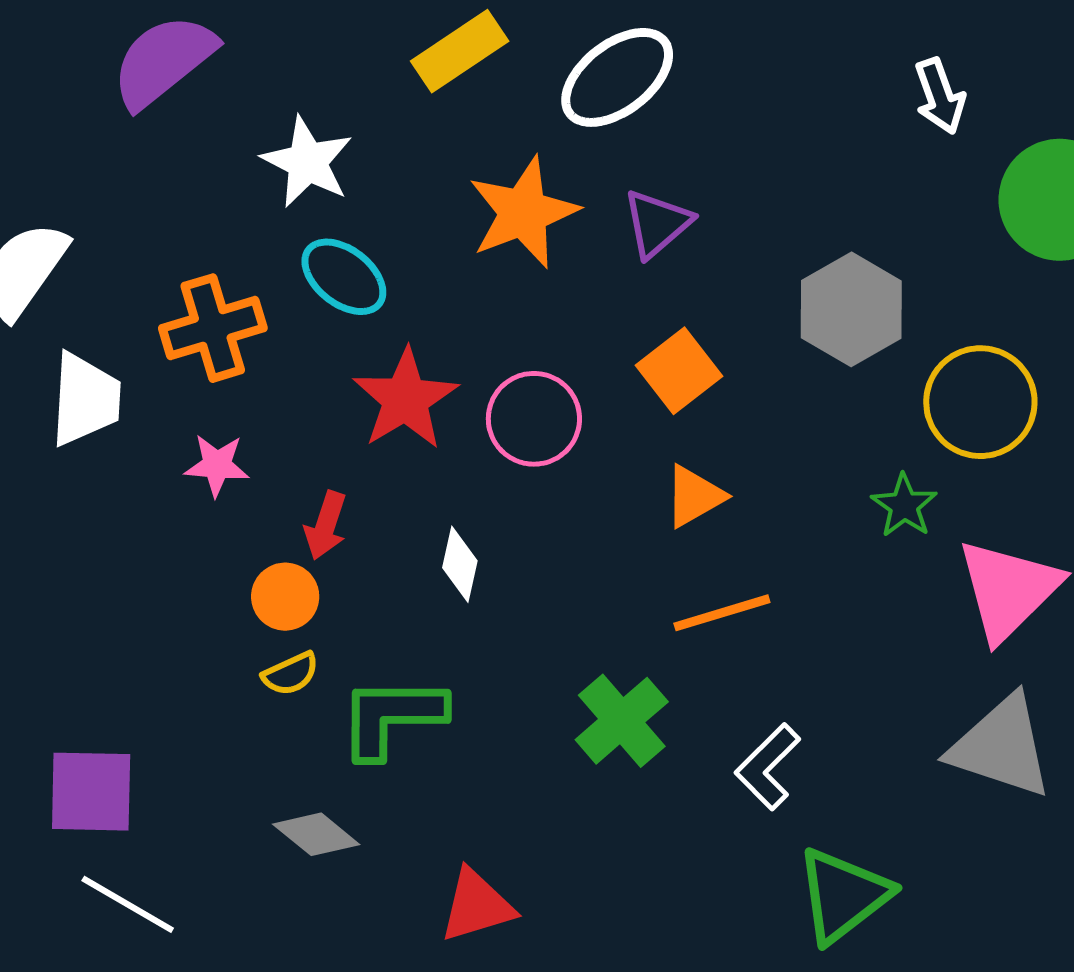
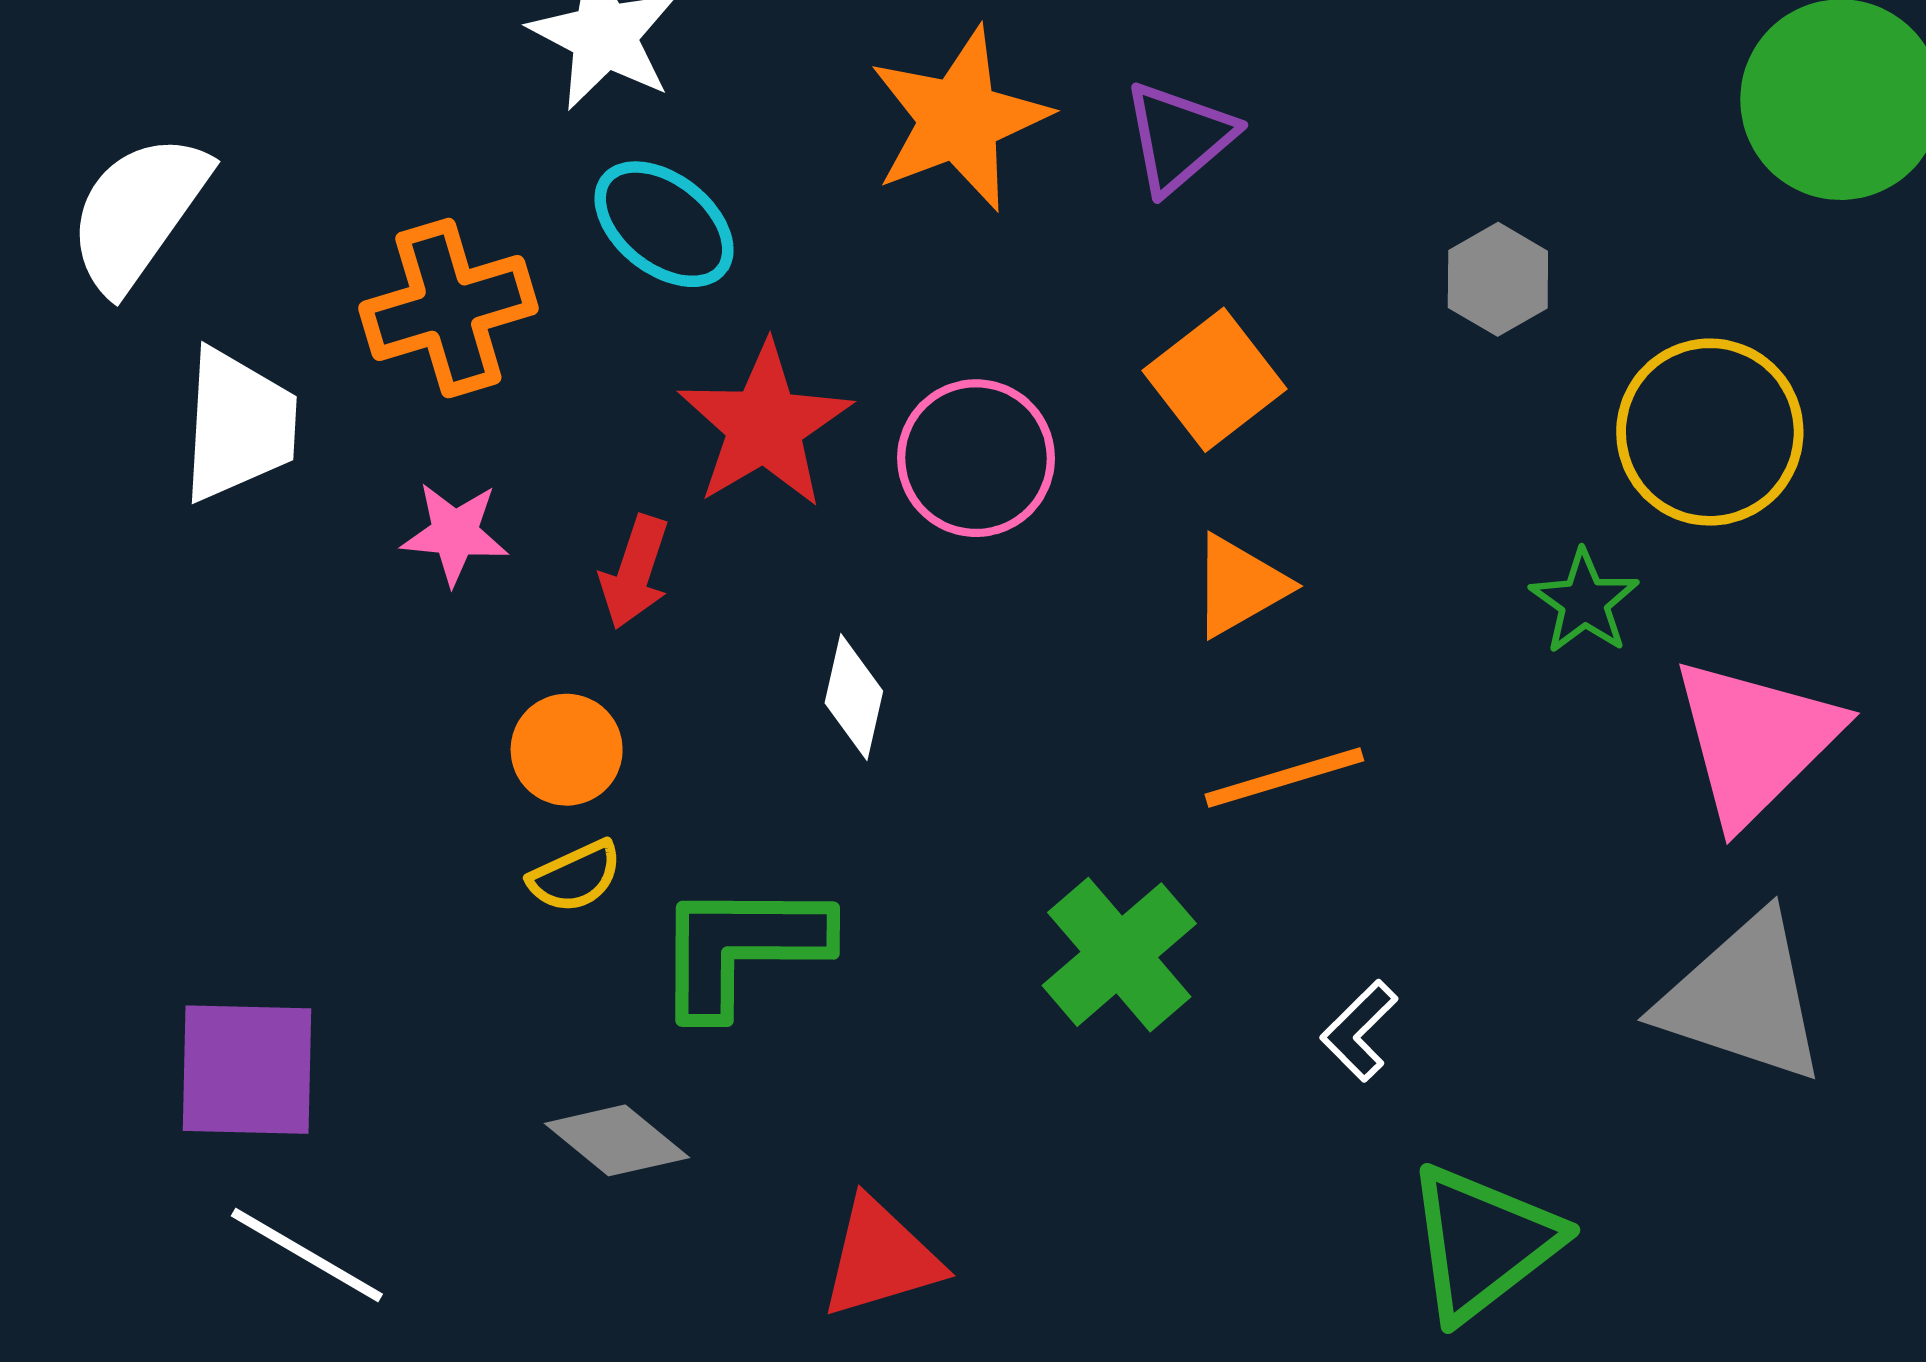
gray hexagon: (851, 309) -> (1498, 279), size x0.6
red arrow: (326, 525) -> (635, 572), moved
white L-shape: (768, 767) -> (1359, 1031), size x0.7

